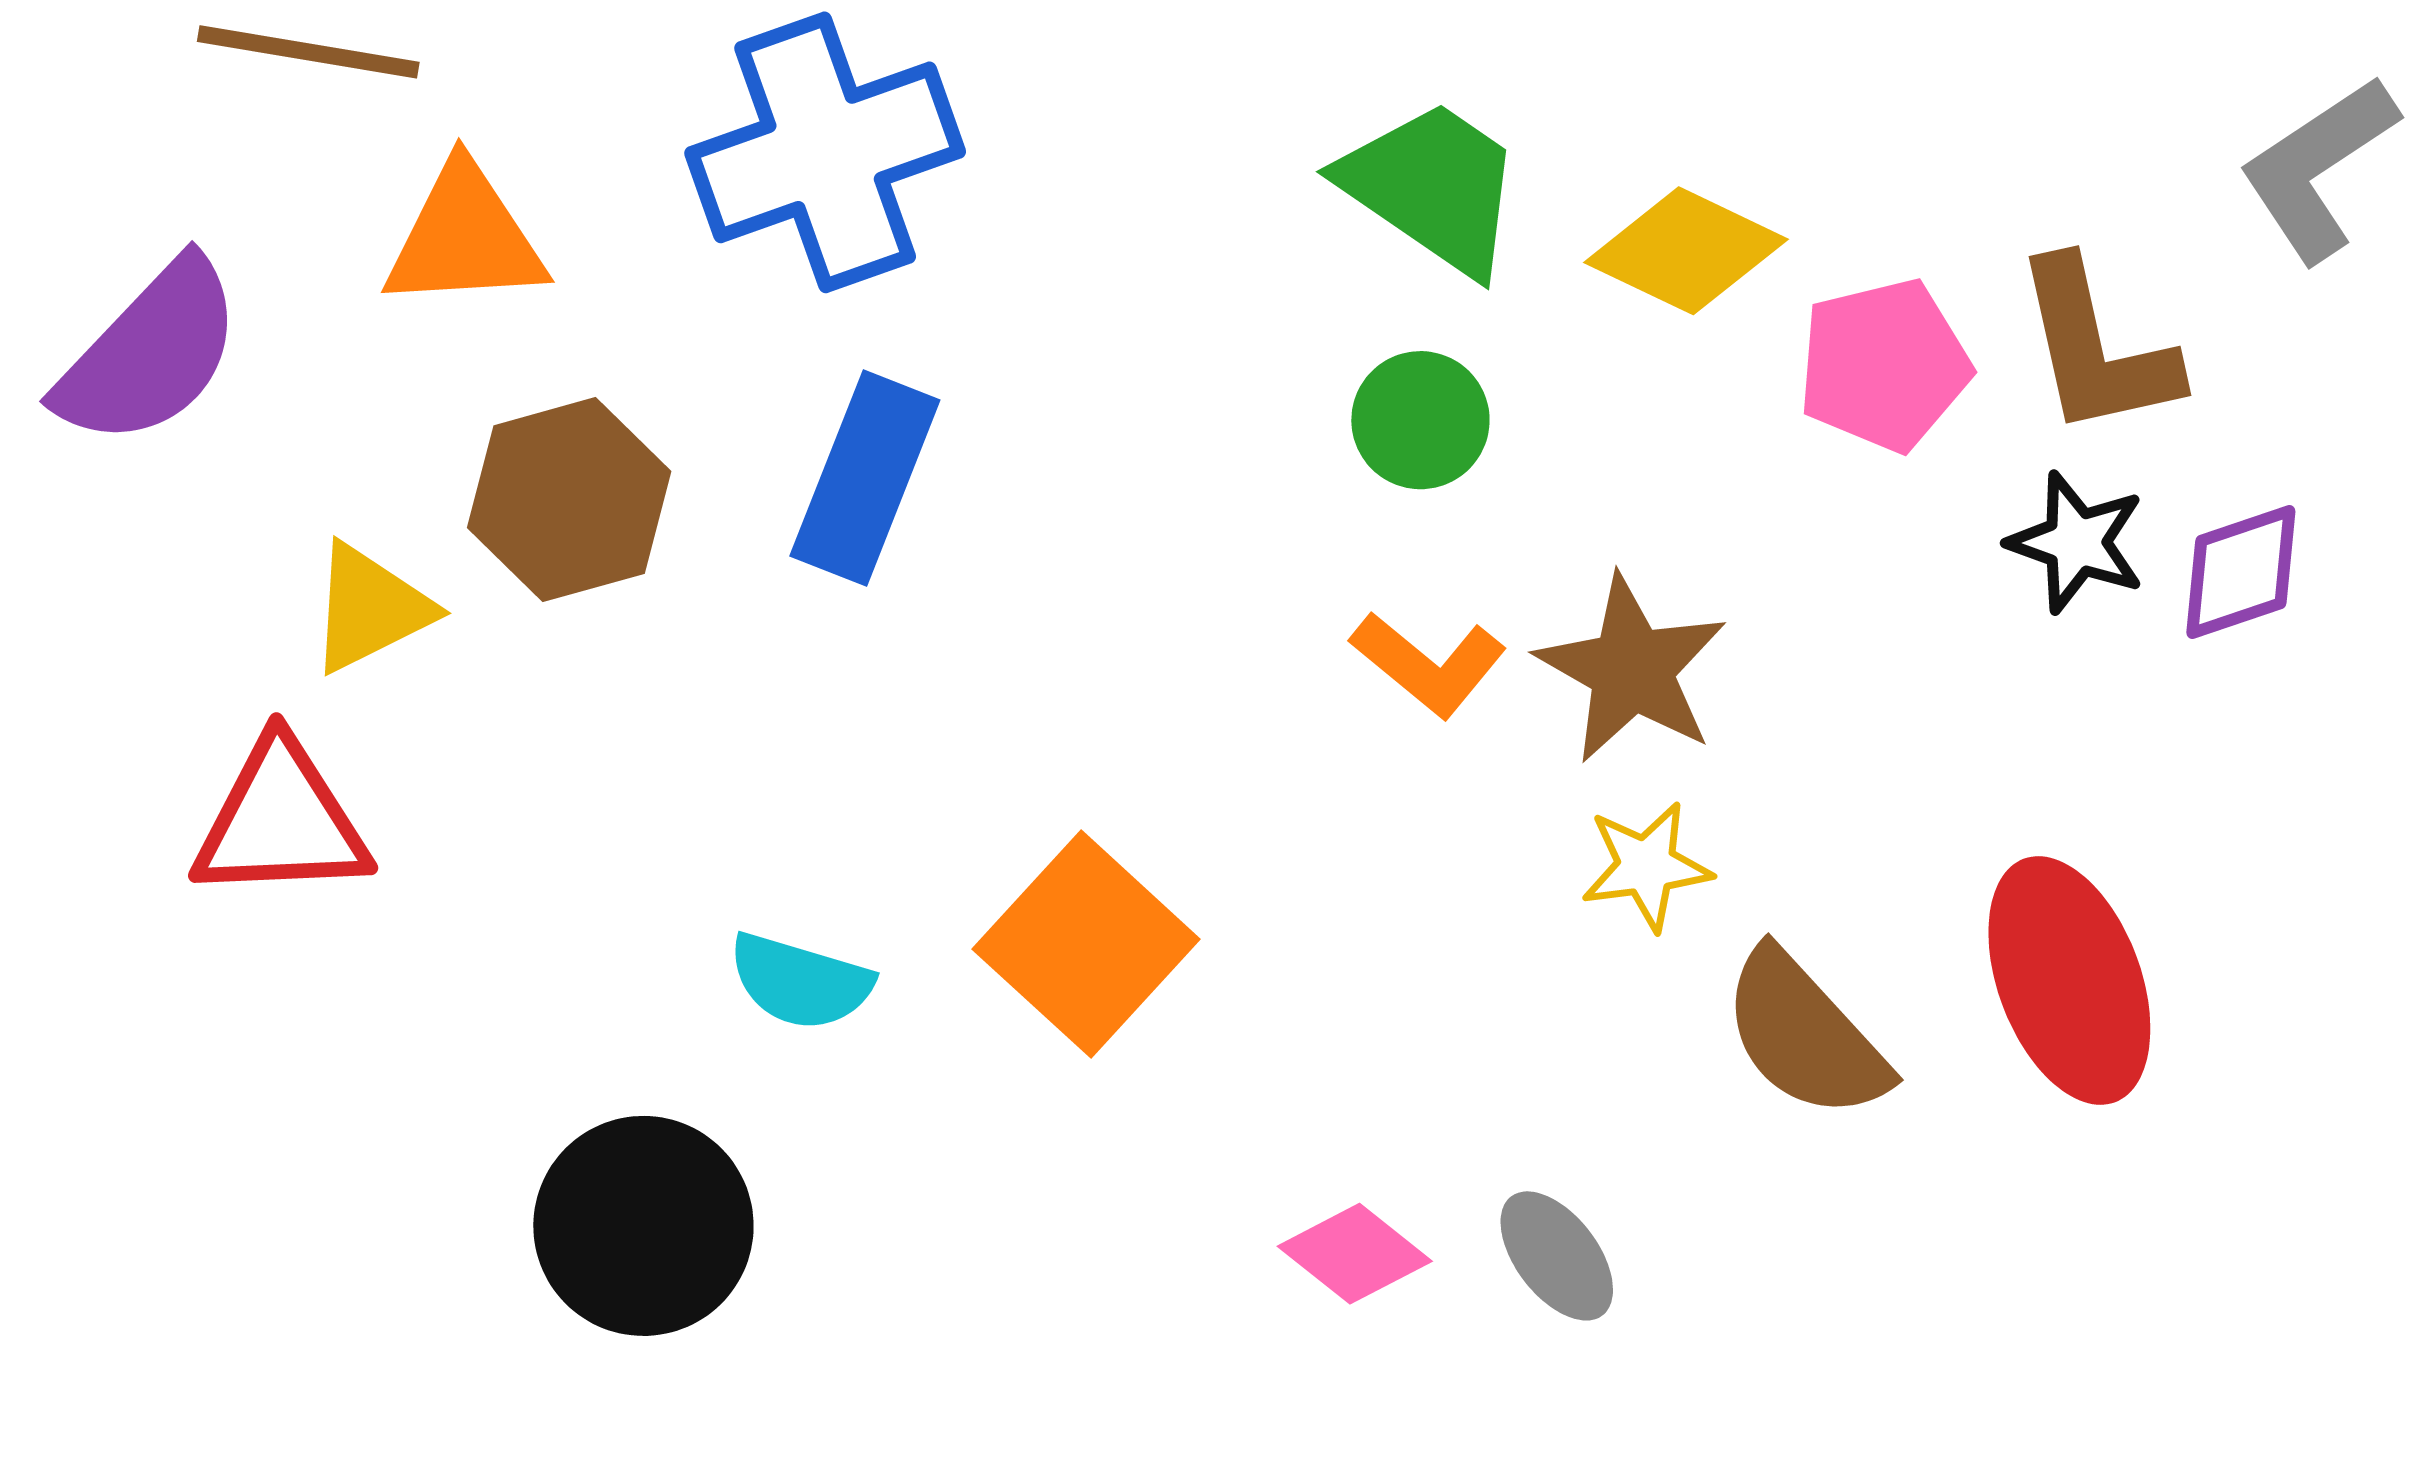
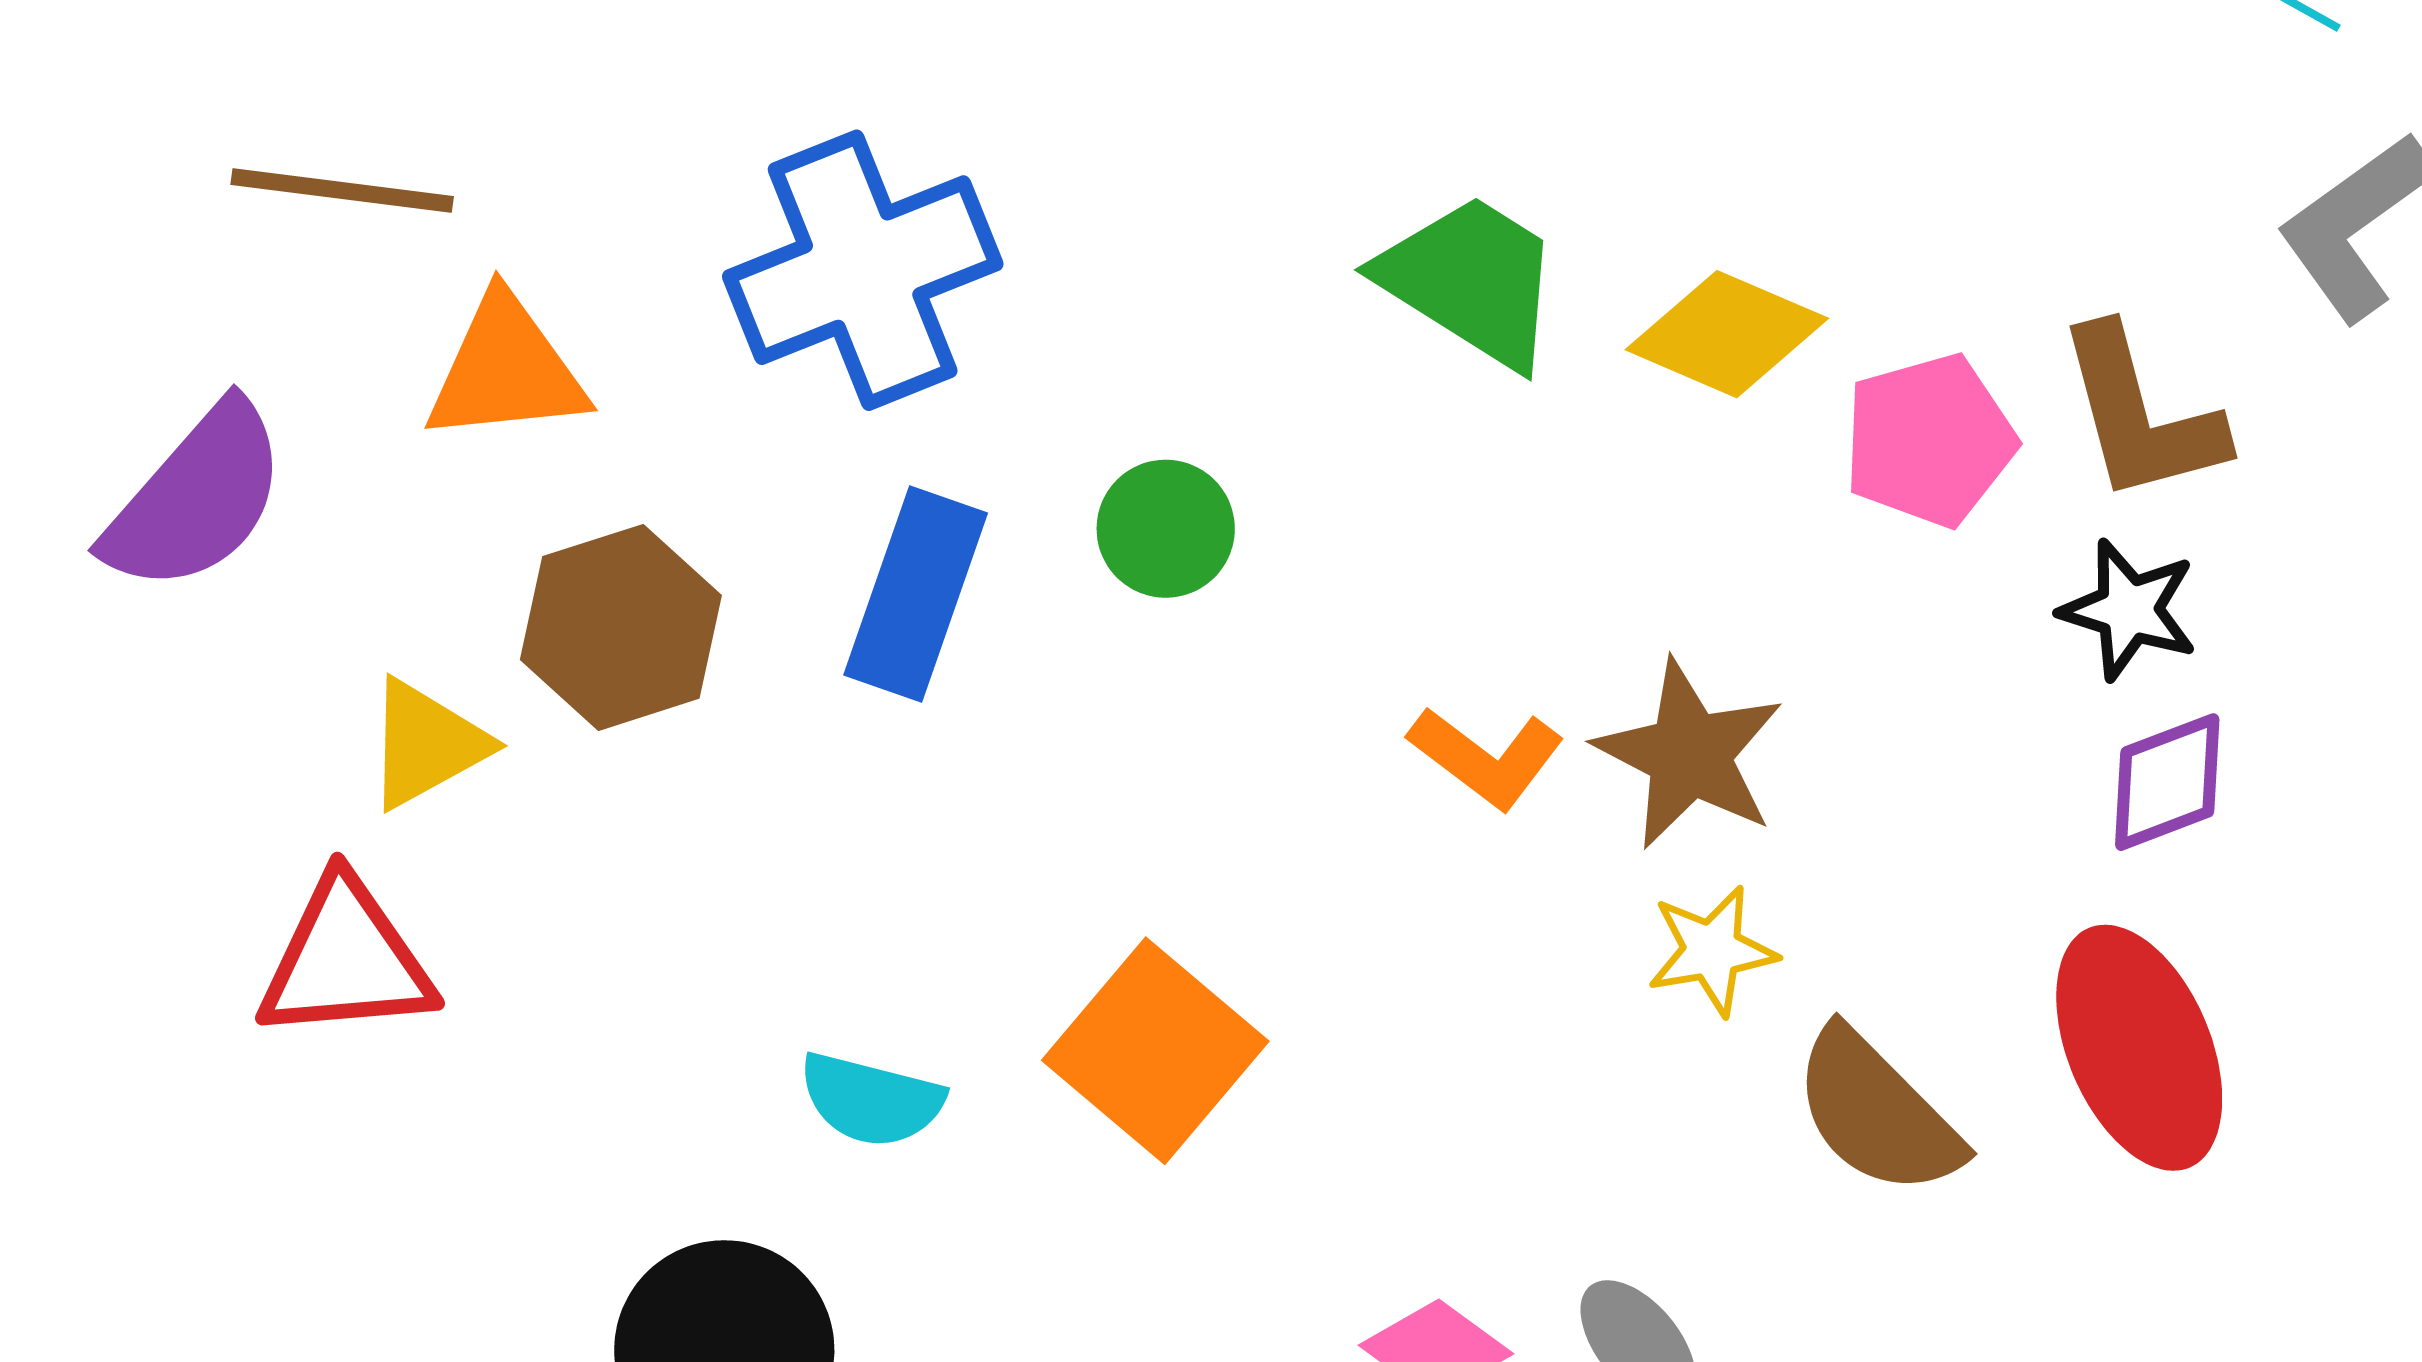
green circle: (1420, 420) -> (1166, 529), moved
purple diamond: (2241, 572) -> (2167, 782), moved

